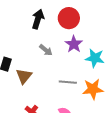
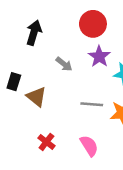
black arrow: (38, 19) -> (34, 33), moved
brown triangle: (24, 76) -> (36, 97), turned -30

